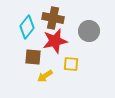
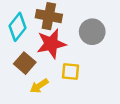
brown square: (33, 57) -> (25, 63), turned 36

